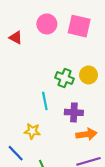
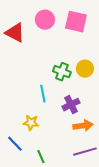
red triangle: (16, 37) -> (15, 33), size x1.5
purple cross: (74, 112) -> (71, 105), turned -30

